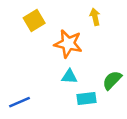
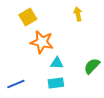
orange star: (68, 44) -> (42, 42), moved
cyan rectangle: (86, 98) -> (56, 83), moved

